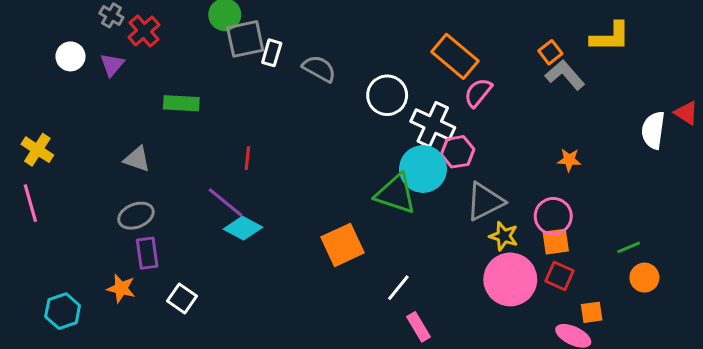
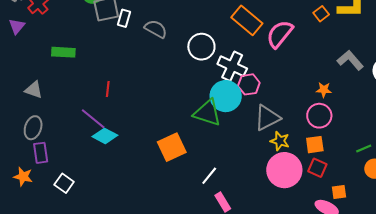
orange square: (550, 52) -> (321, 14), moved
gray L-shape: (565, 75) -> (350, 60), moved
pink semicircle: (478, 93) -> (280, 34), moved, size x1.4
gray ellipse: (136, 216) -> (33, 128), turned -50
pink circle: (553, 216) -> (319, 116), moved

